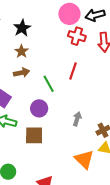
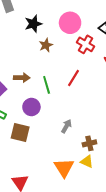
pink circle: (69, 14) -> (70, 23), moved
brown star: (21, 51) -> (46, 45), moved
brown arrow: (22, 73) -> (22, 78), moved

